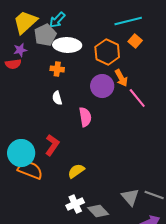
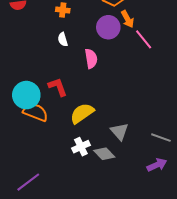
red L-shape: (52, 145) -> (58, 87), turned -55
yellow semicircle: (76, 171) -> (82, 113), size x1.4
gray triangle: (130, 197) -> (119, 131), moved

